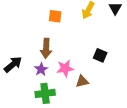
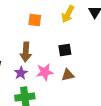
black square: (100, 55) -> (65, 50), moved, turned -32
brown triangle: (82, 81) -> (68, 75), moved

